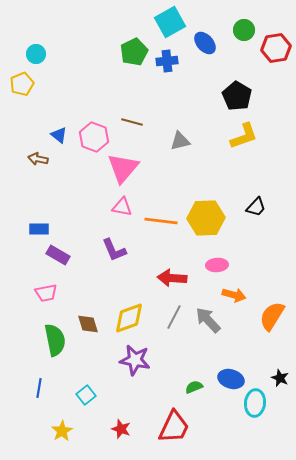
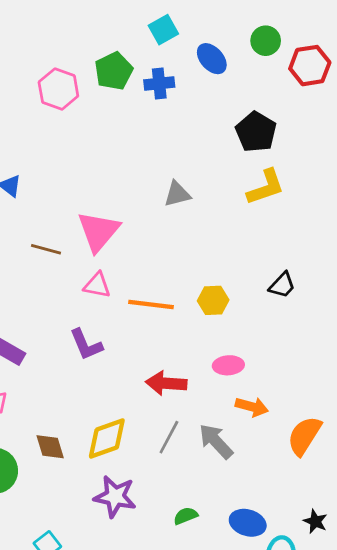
cyan square: (170, 22) -> (163, 30), size x0.7
brown line: (132, 122) -> (46, 249), moved
pink hexagon: (94, 137) -> (58, 89), moved
yellow hexagon: (206, 218) -> (213, 300), size x0.6
green semicircle: (194, 387) -> (186, 516), moved

